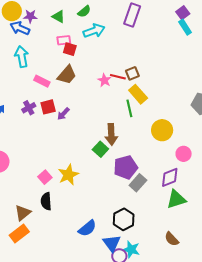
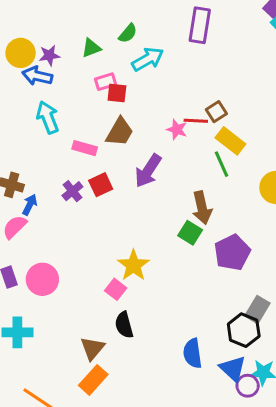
green triangle: (58, 17) -> (91, 48), turned -40
purple arrow: (63, 114) -> (148, 171), moved, size x1.6
yellow star: (68, 175) -> (133, 265), moved
gray rectangle: (138, 183) -> (257, 310), moved
blue semicircle: (87, 228) -> (192, 353), turned 132

